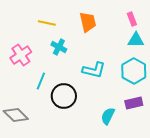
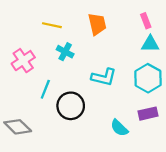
cyan semicircle: (108, 116) -> (119, 128), turned -72

